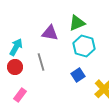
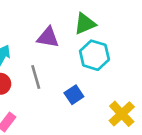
blue square: (78, 75) -> (74, 95), moved

